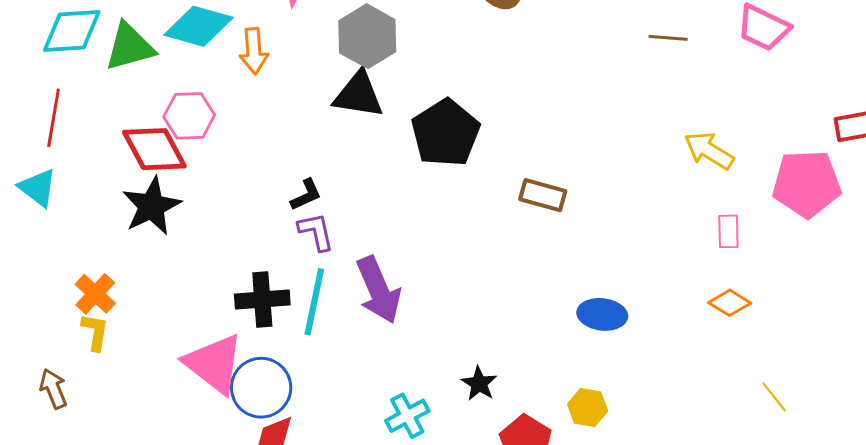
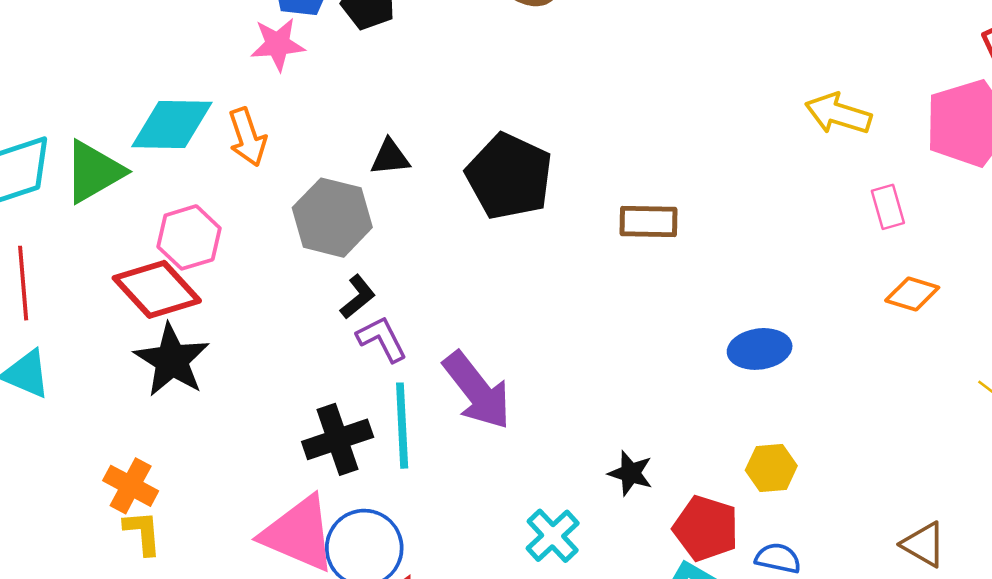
gray hexagon: (367, 36) -> (332, 218), moved
black triangle: (358, 95) -> (390, 157), size x0.6

